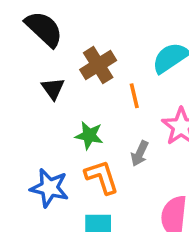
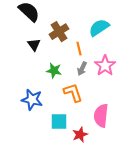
gray arrow: (140, 154) -> (82, 69), moved
orange L-shape: (102, 177) -> (73, 93), moved

